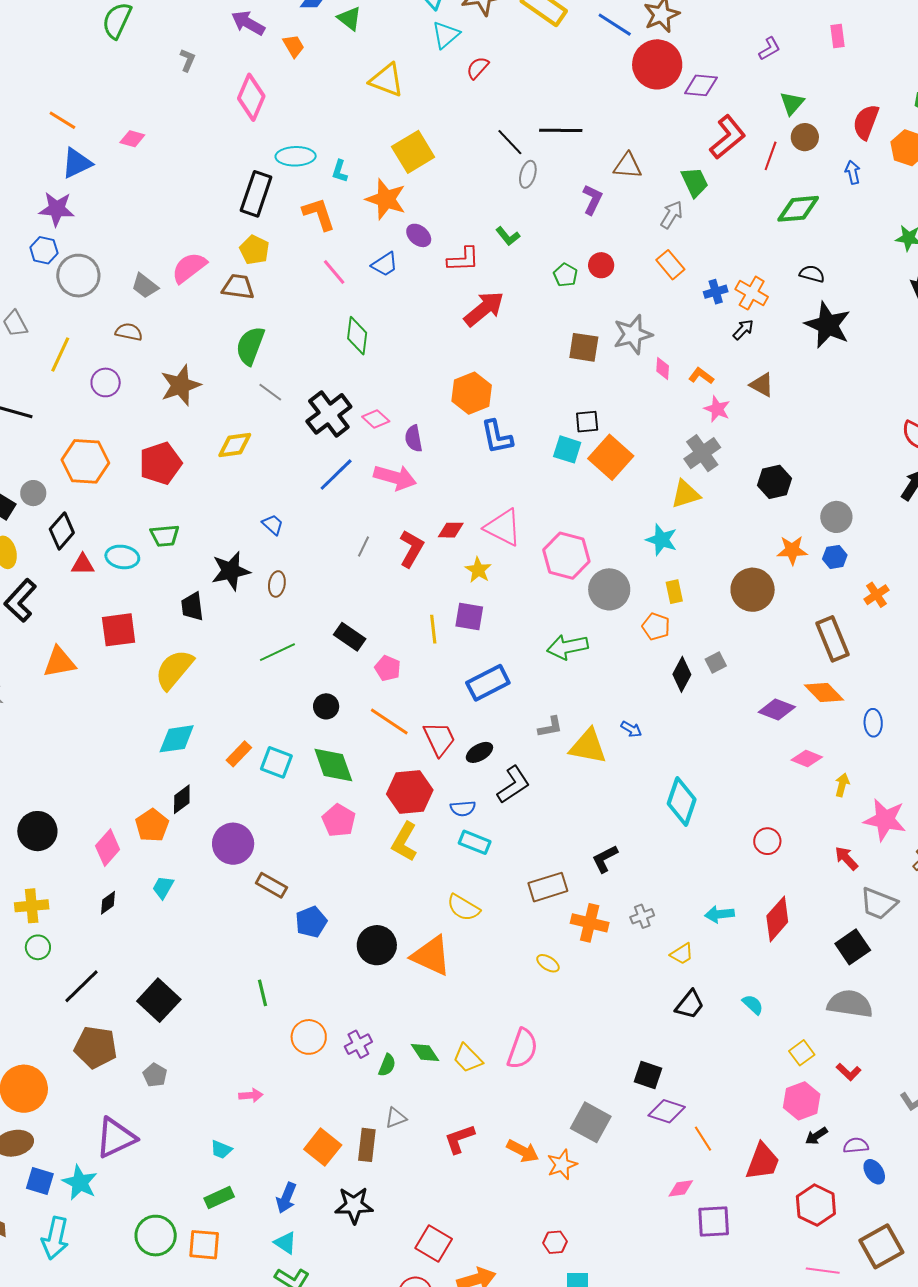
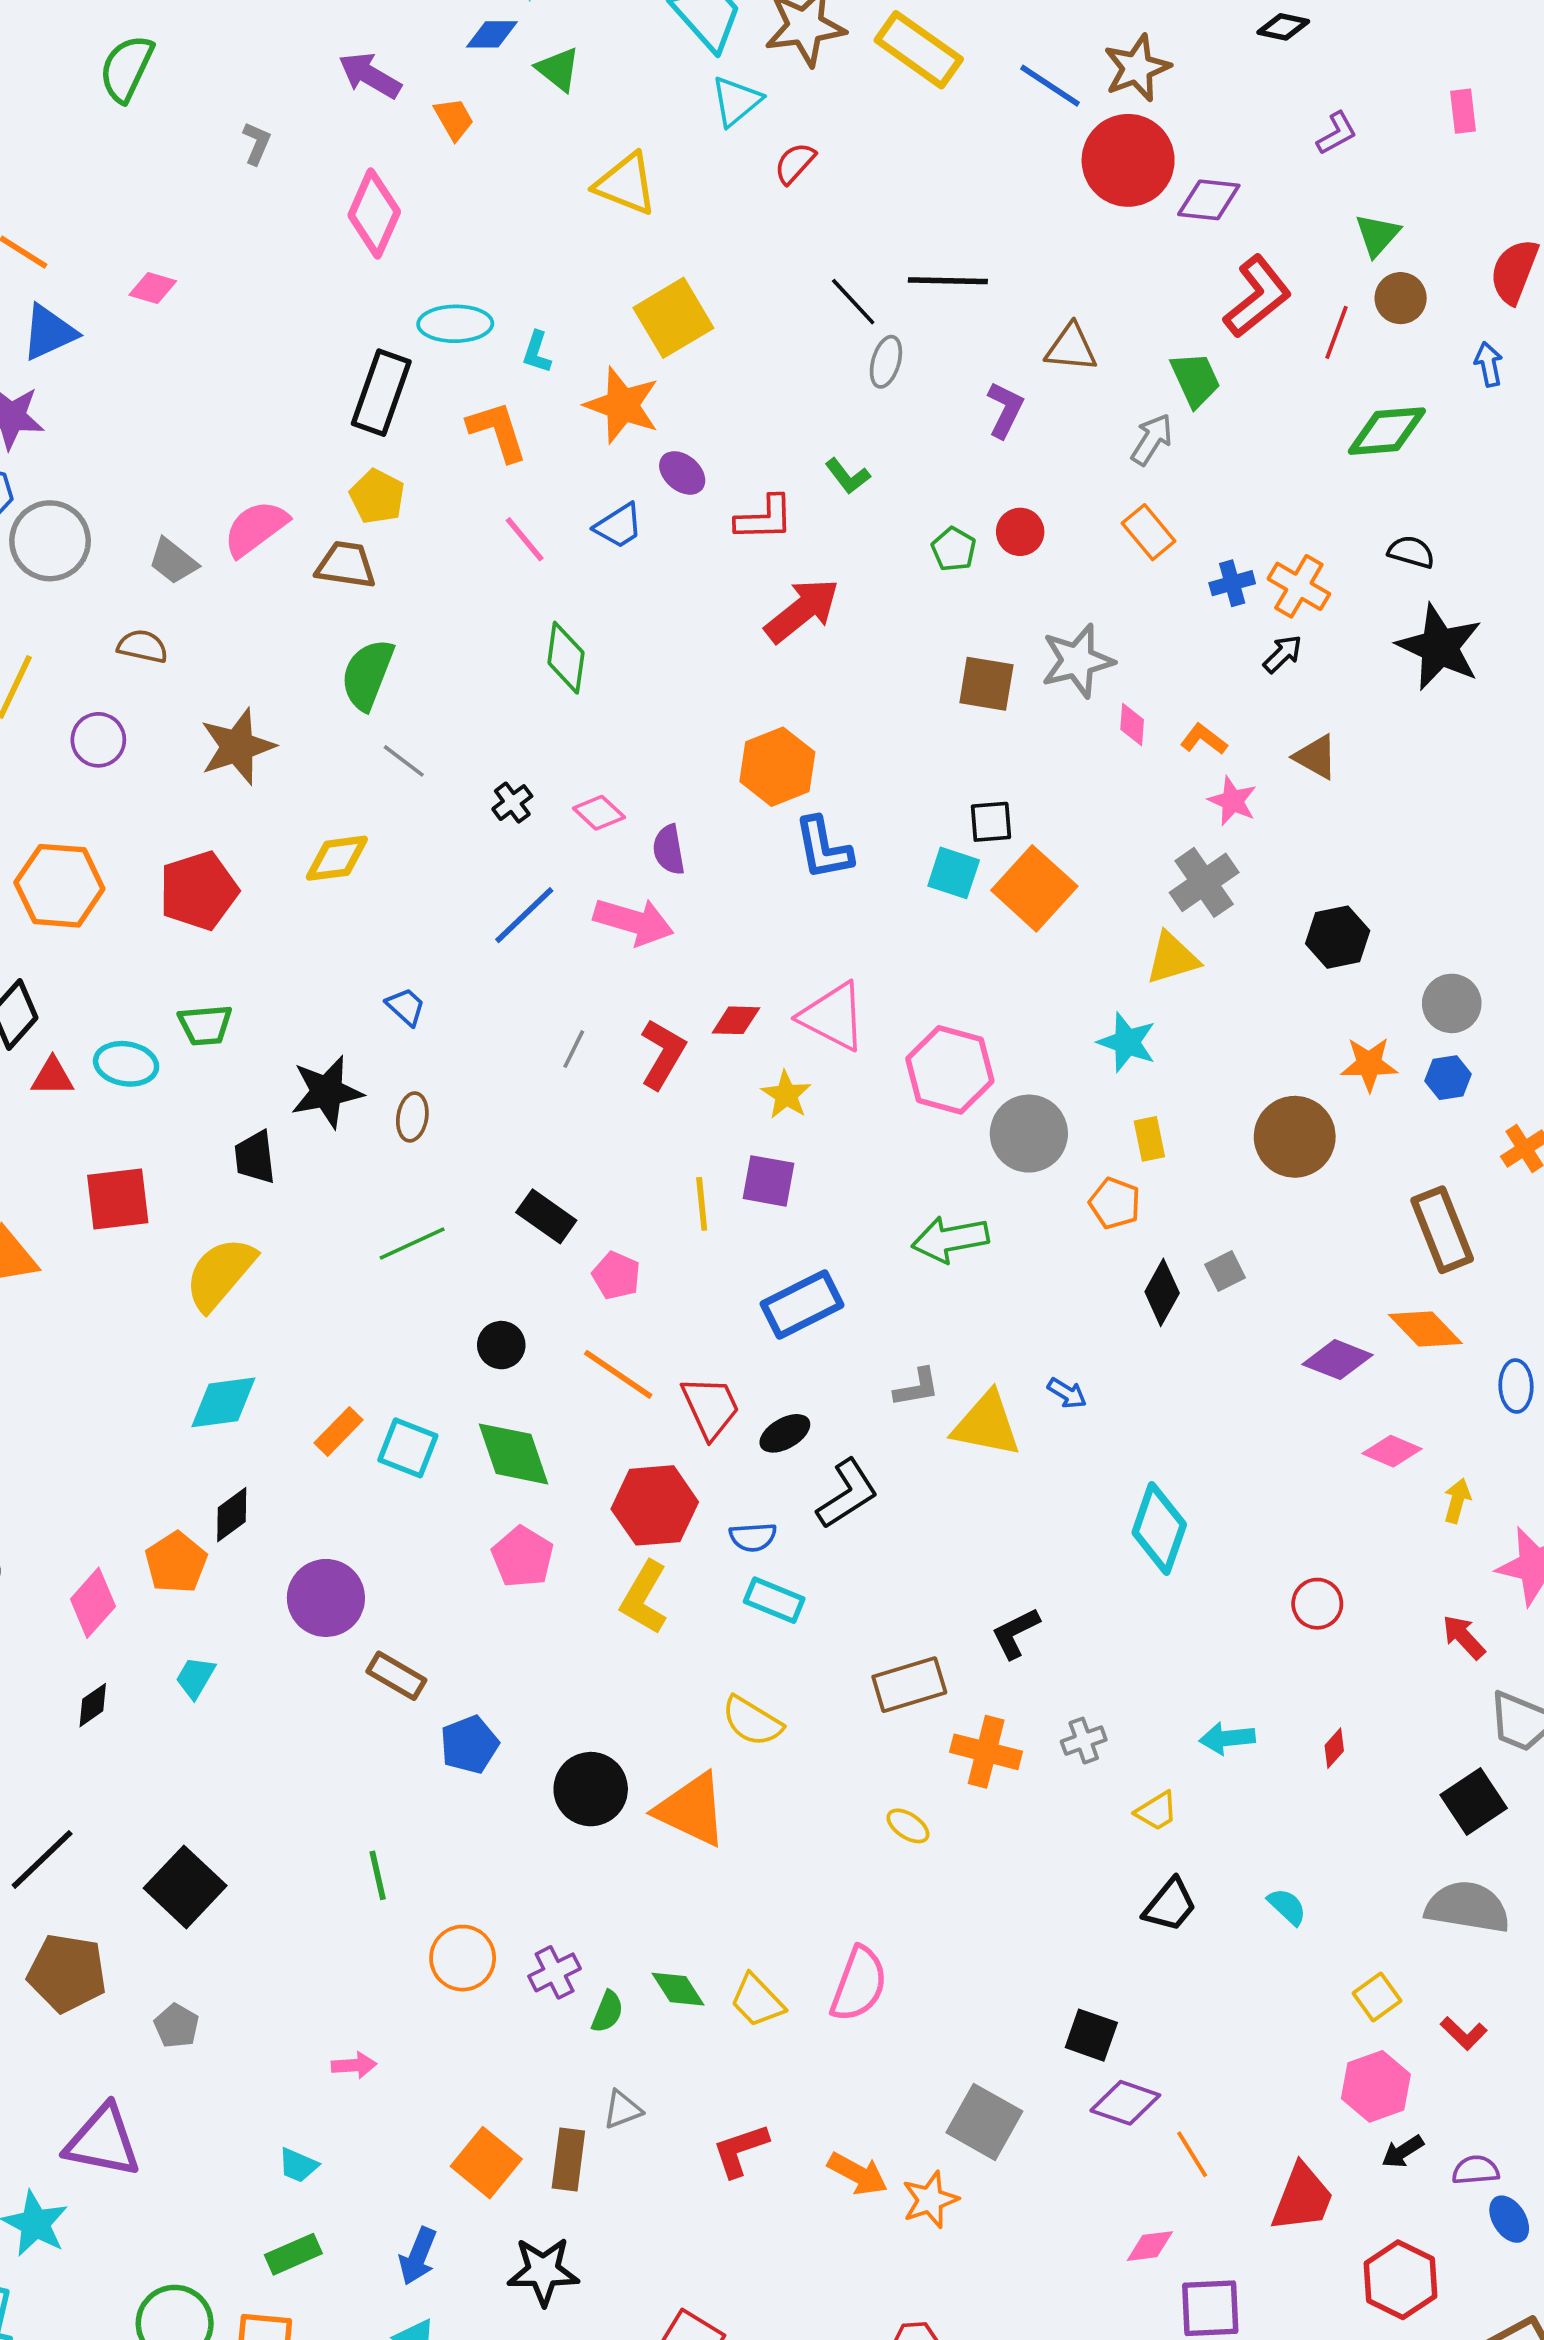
black cross: (329, 414) -> (512, 803), size x0.5
red diamond: (777, 919) -> (1334, 1748), size x0.5
purple triangle: (116, 1138) -> (103, 2141), turned 36

